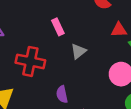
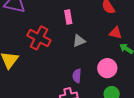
purple semicircle: (62, 94) -> (77, 76), moved

